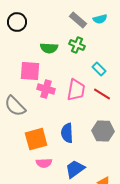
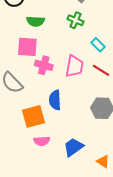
green semicircle: (49, 48) -> (36, 21), moved
blue semicircle: (67, 133) -> (55, 100), moved

